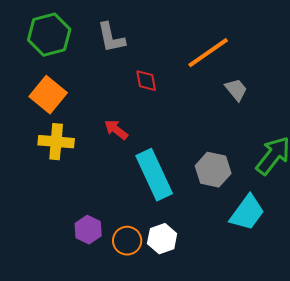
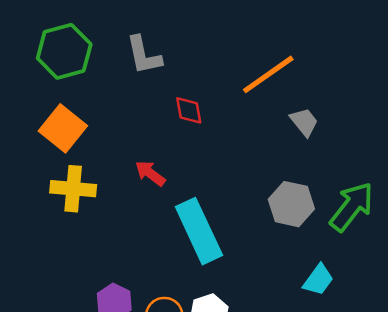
gray hexagon: (213, 170) -> (291, 204), moved
cyan trapezoid: (247, 213) -> (318, 280), size x0.7

